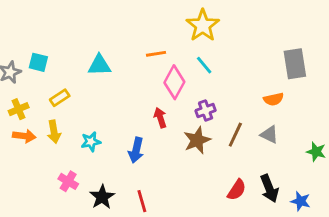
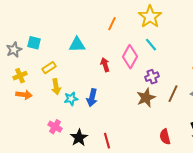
orange line: (156, 54) -> (112, 24), moved, turned -56
red arrow: (160, 118) -> (105, 65), moved
yellow arrow: (54, 132) -> (56, 87), moved
blue arrow: (136, 150) -> (92, 98), moved
red semicircle: (237, 190) -> (165, 137), moved, turned 133

